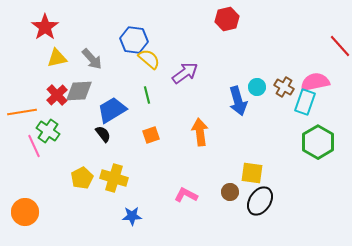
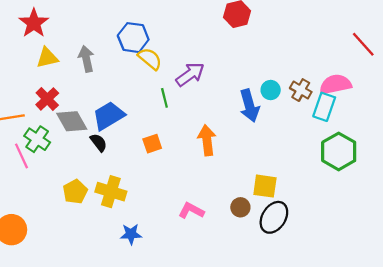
gray arrow: (92, 59) -> (86, 59), turned -150
gray diamond: (79, 91) -> (72, 121), moved, turned 64
green line: (147, 95) -> (164, 98), moved

